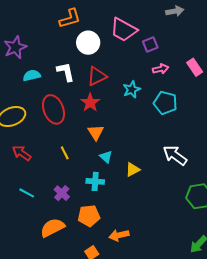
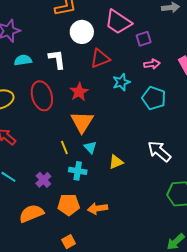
red triangle: (97, 76) -> (100, 58), moved
orange triangle: (96, 132) -> (82, 122), size x1.4
yellow line: (65, 153) -> (64, 147), moved
orange arrow: (119, 235) -> (98, 208), moved

